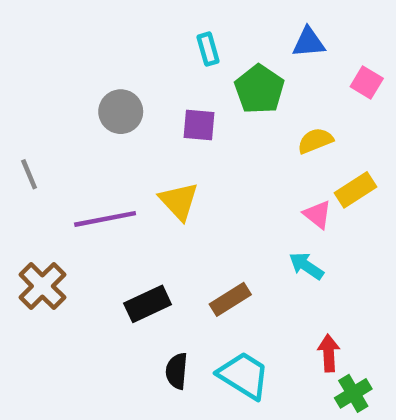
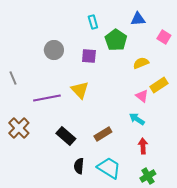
black rectangle: (148, 304) -> (66, 136), turned 66
red arrow: (329, 353) -> (143, 146), moved
green cross: (353, 393) -> (148, 176), moved

